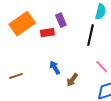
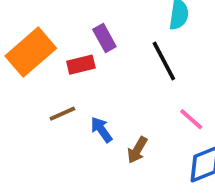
black line: (91, 35) -> (164, 61), turned -35
brown line: (16, 76) -> (62, 114), moved

